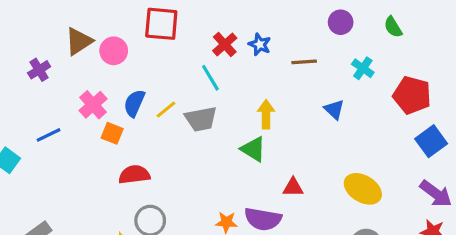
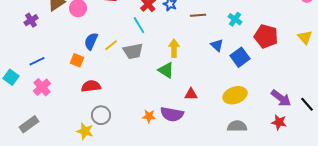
pink cross: (93, 105) -> (42, 87), moved
blue square: (431, 141) -> (240, 57), moved
yellow ellipse: (363, 189) -> (235, 95), turned -50

